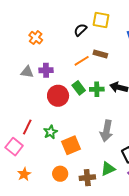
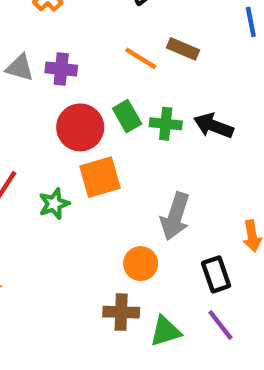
orange line: (82, 61) -> (141, 58), turned 56
orange square: (71, 145) -> (100, 177), moved
green triangle: (108, 169) -> (165, 331), moved
orange circle: (60, 174) -> (141, 264), moved

